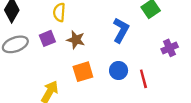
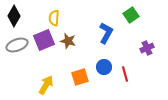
purple square: (47, 38) -> (44, 40), size x1.5
orange square: (83, 72) -> (80, 77), moved

